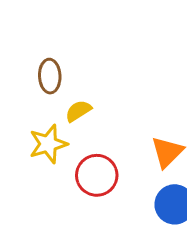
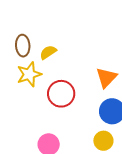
brown ellipse: (50, 76) -> (23, 46), moved

